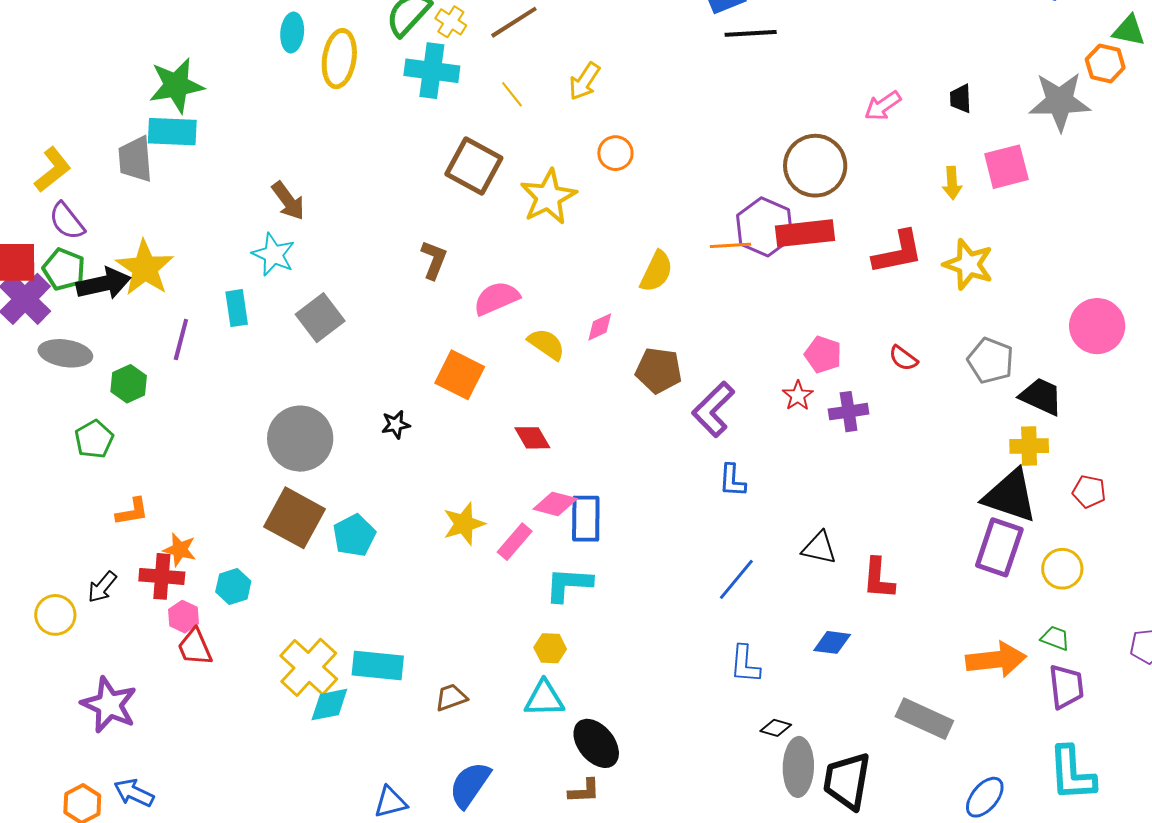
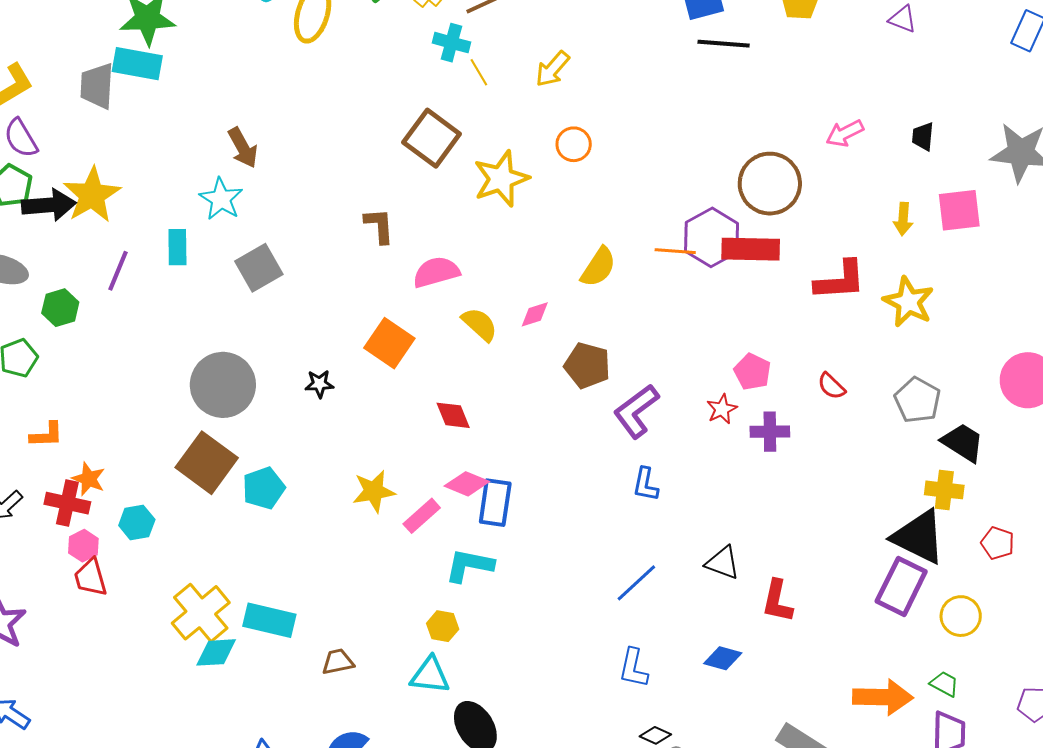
cyan cross: (432, 71) -> (451, 43), moved, size x0.7
brown L-shape: (434, 260) -> (379, 226), turned -33

